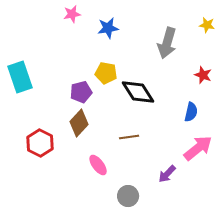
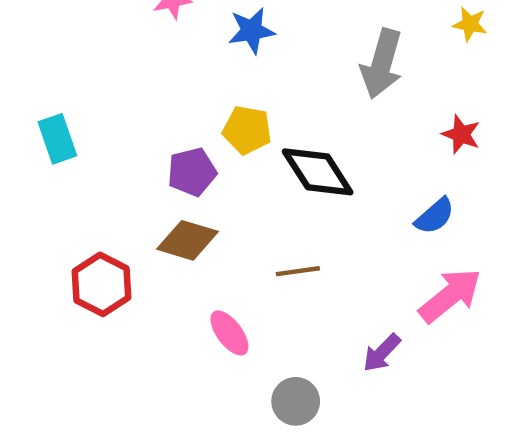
cyan rectangle: (20, 77) -> (57, 139), size x0.7
blue semicircle: (191, 112) -> (435, 216), turned 36
brown diamond: (79, 123) -> (188, 240), turned 64

